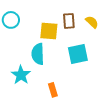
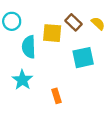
brown rectangle: (69, 21) -> (74, 22), turned -42
cyan semicircle: (38, 54) -> (29, 47), moved

